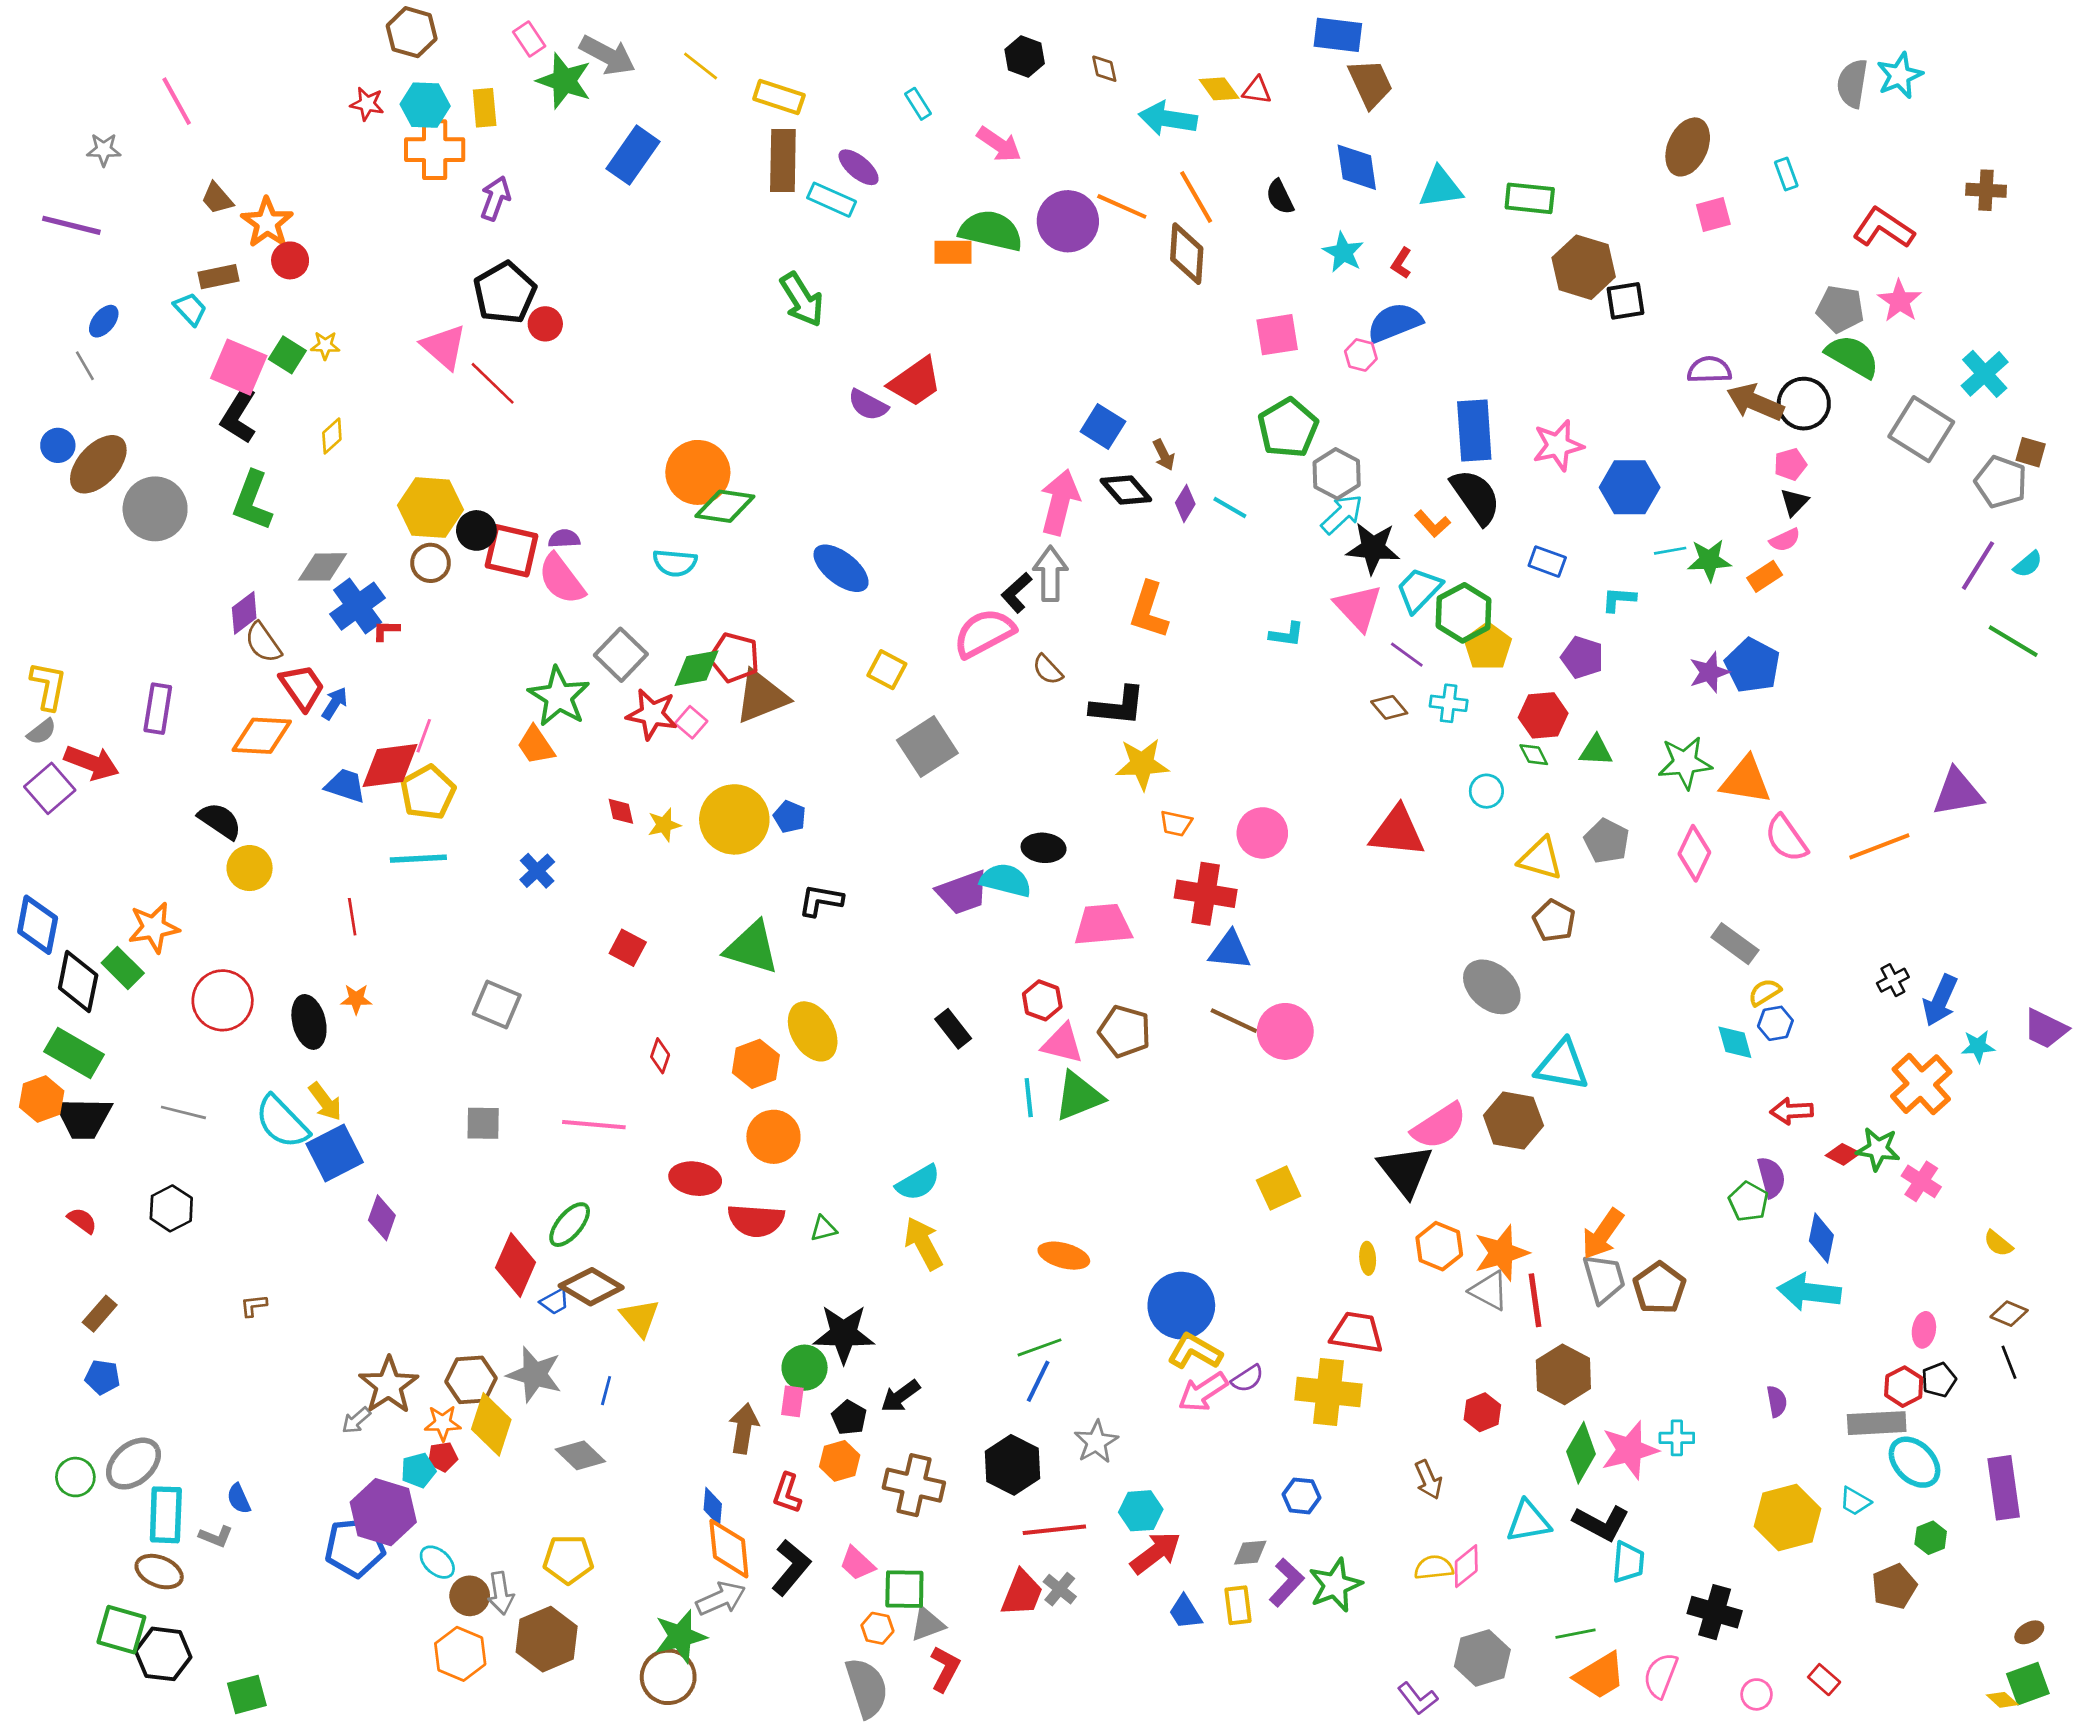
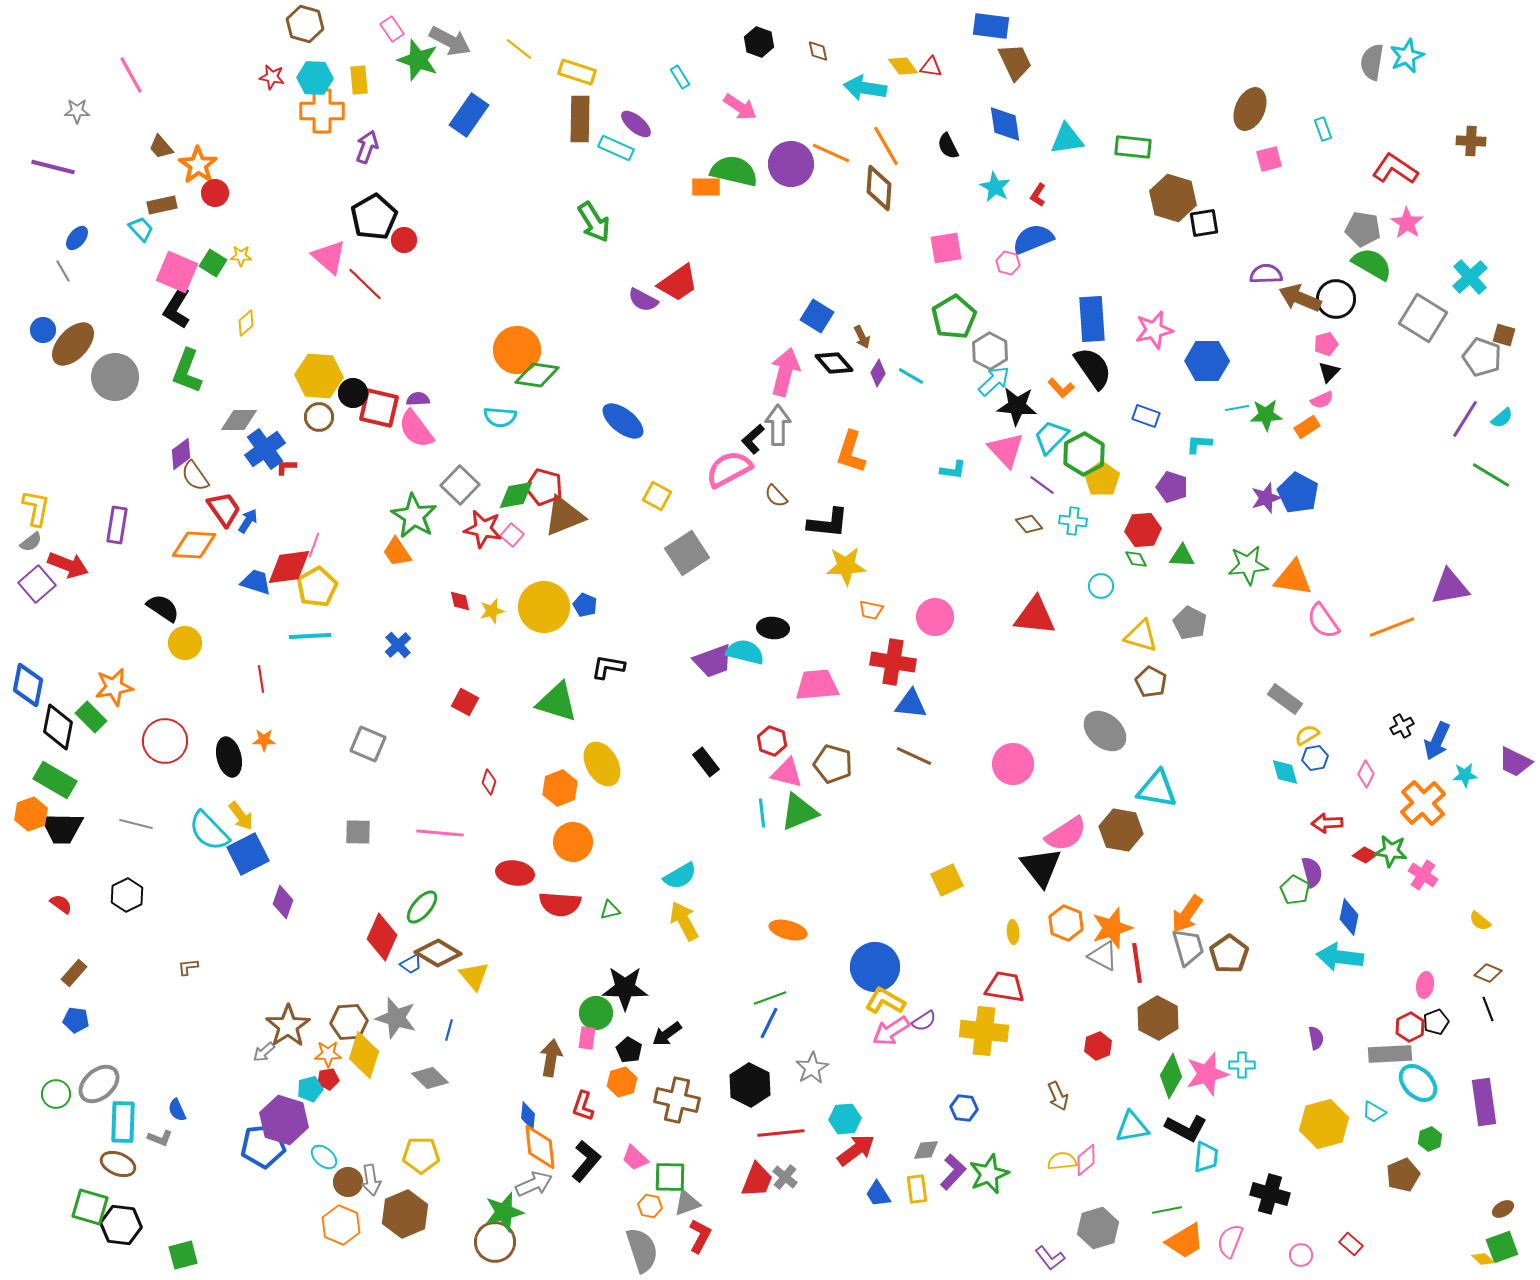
pink diamond: (1694, 853) -> (1366, 774), moved, size x0.7
pink circle: (1285, 1031) -> (1013, 764), moved

